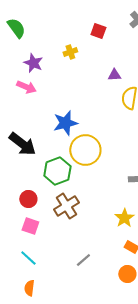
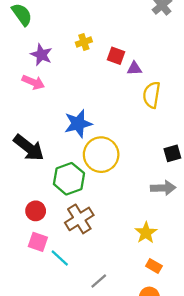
red square: (98, 31) -> (116, 56), moved
cyan line: (28, 258) -> (60, 258), moved

